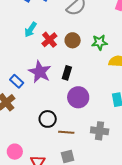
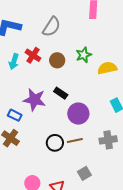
red cross: (49, 40) -> (33, 55), moved
black rectangle: (67, 73) -> (61, 93), turned -56
brown line: (66, 132) -> (75, 140), moved

